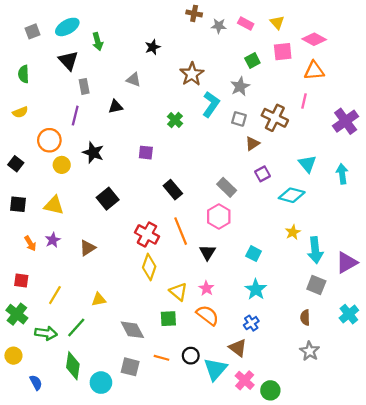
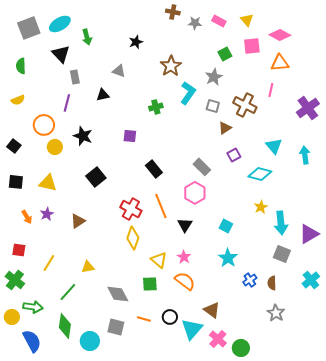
gray square: (33, 31) -> (29, 28), size x1.6
green cross: (175, 120) -> (156, 107), turned 32
blue cross: (251, 323) -> (250, 280), moved
green arrow: (46, 333) -> (33, 307), moved
blue semicircle: (36, 383) -> (32, 341), size x1.6

